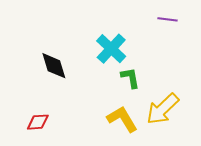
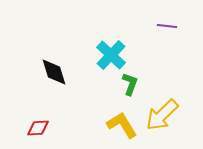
green L-shape: (130, 78) -> (130, 84), turned 30

